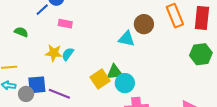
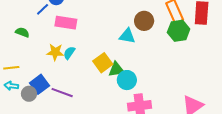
pink rectangle: (65, 24) -> (66, 23), size x1.5
green hexagon: (201, 54) -> (179, 31), moved
yellow square: (100, 79) -> (103, 63), moved
blue square: (37, 85) -> (39, 84), turned -30

